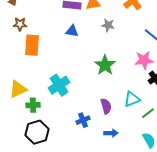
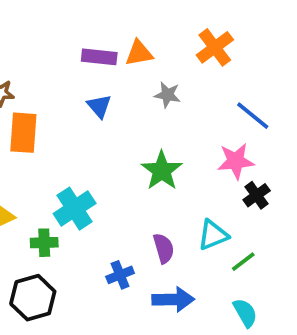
blue triangle: (72, 31) -> (99, 106), turned 40
green cross: (33, 105) -> (44, 243), moved
blue arrow: (111, 133) -> (173, 300), size x1.5

